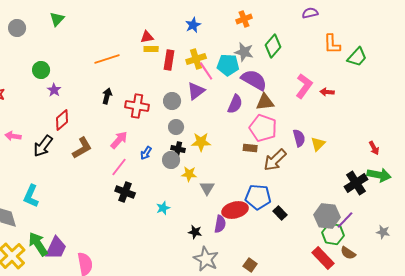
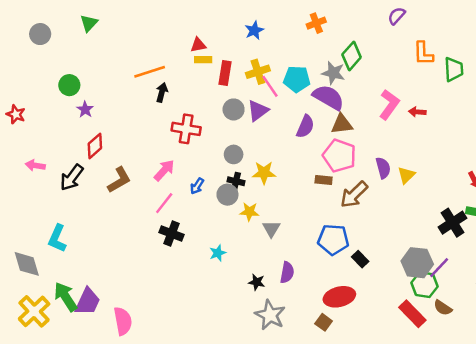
purple semicircle: (310, 13) -> (397, 16), turned -35
gray star: (244, 52) -> (333, 73), moved
green trapezoid: (357, 57) -> (454, 69), turned -45
black arrow: (107, 96) -> (162, 92), moved
gray circle: (172, 101) -> (234, 109), moved
red ellipse: (235, 210) -> (339, 297), moved

